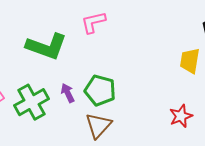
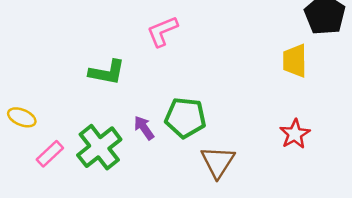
green L-shape: (46, 46) -> (107, 72), size x0.7
brown triangle: (98, 125) -> (218, 162), moved

